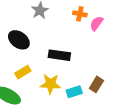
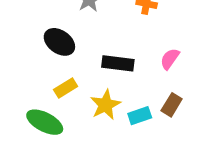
pink semicircle: (96, 23) -> (170, 59), moved
yellow star: (50, 84) -> (105, 105), turned -30

